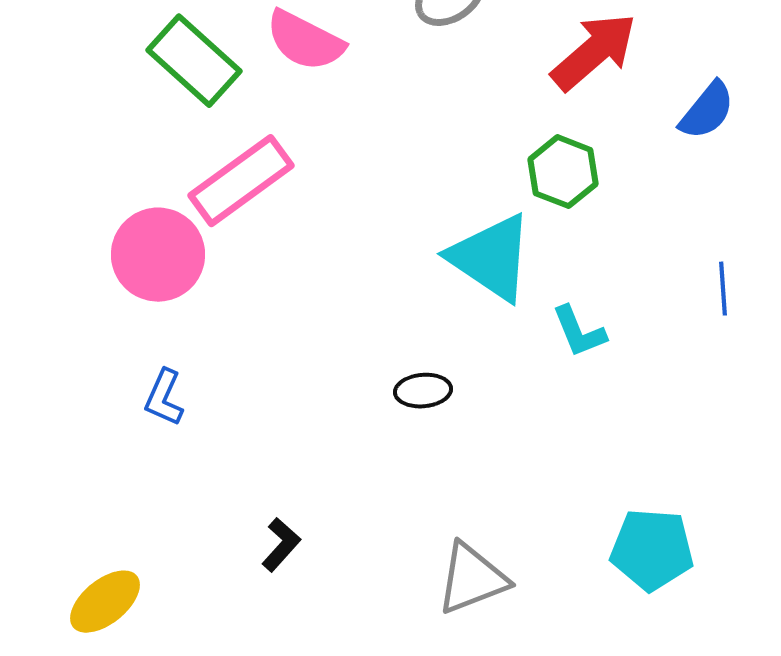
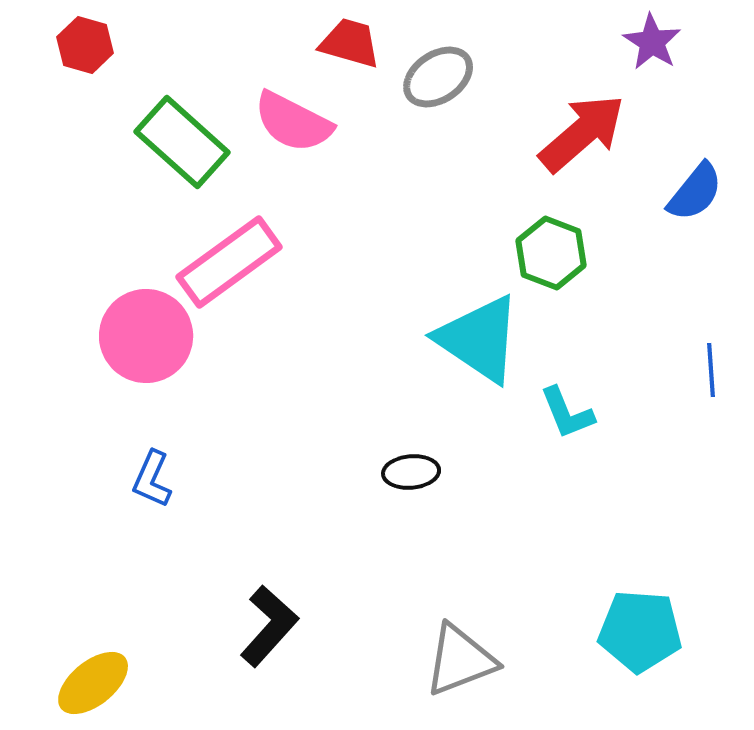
black L-shape: (281, 545) -> (269, 626), size x1.5

